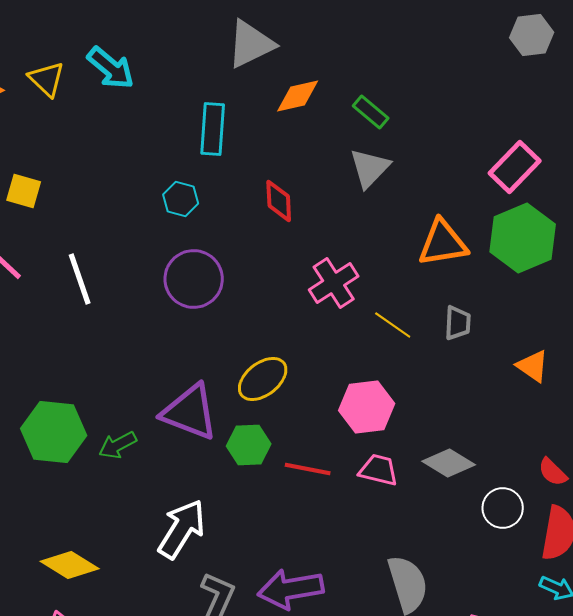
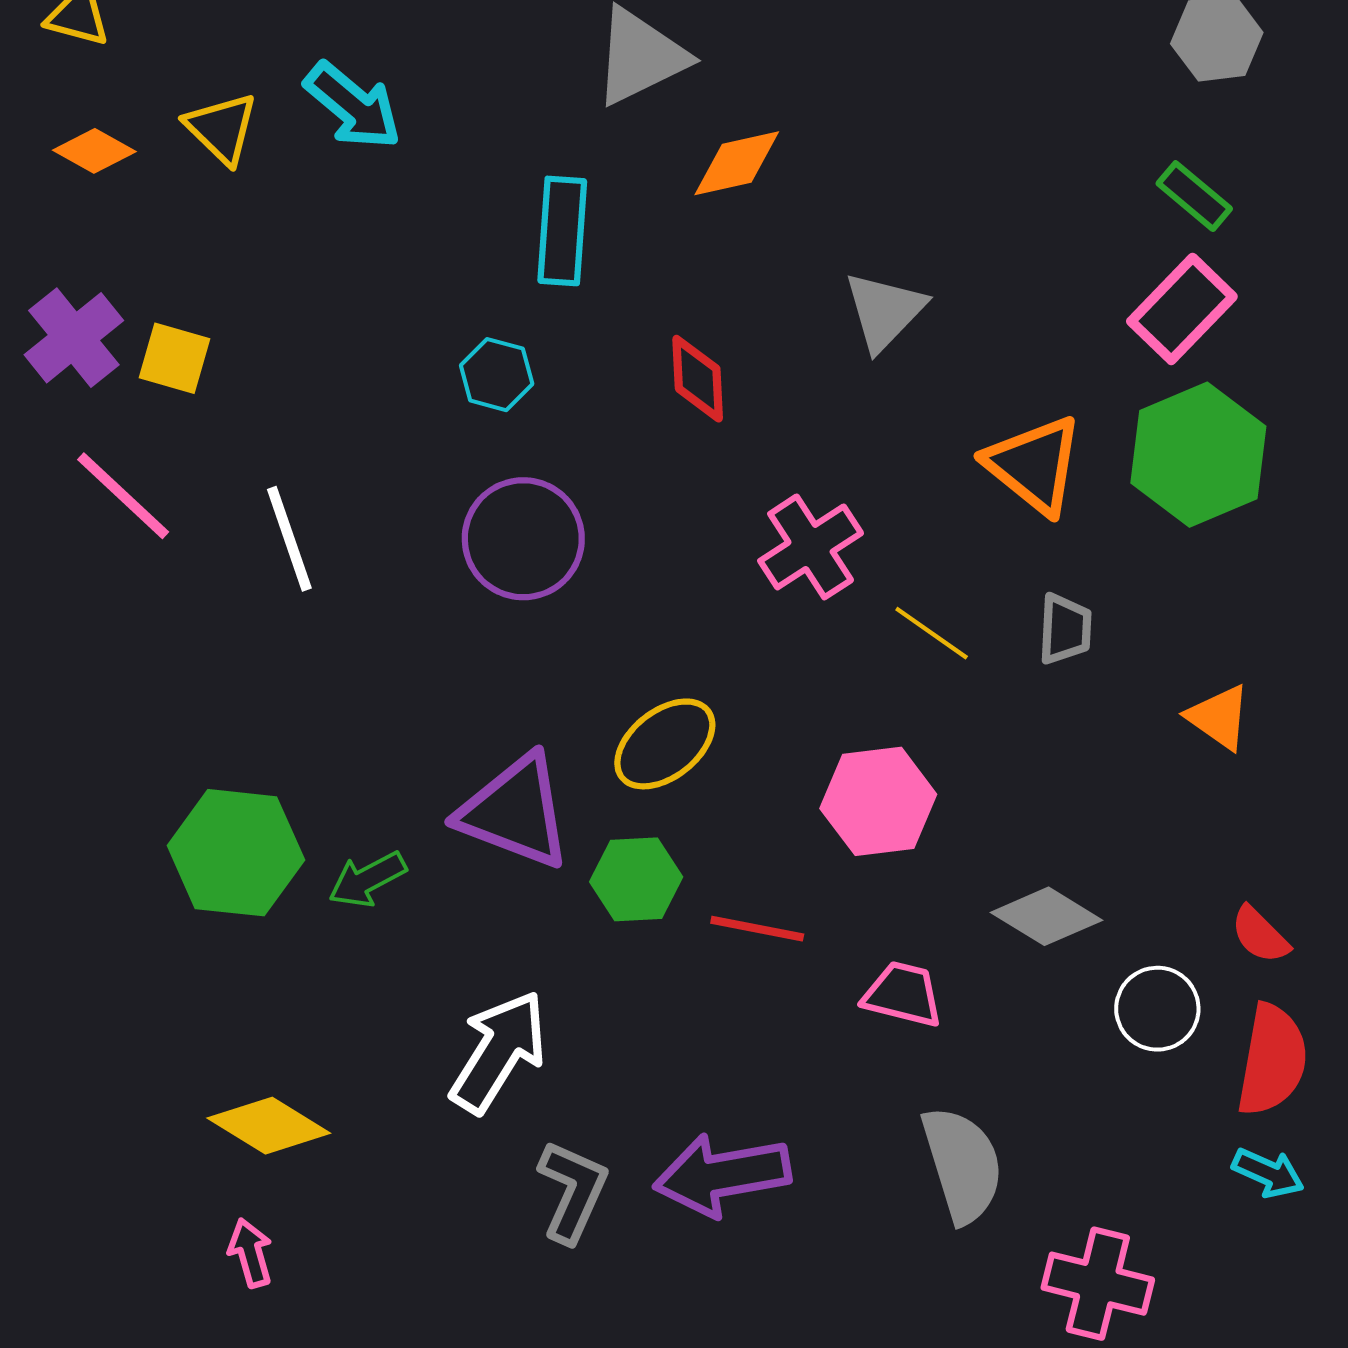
green rectangle: (371, 112) -> (1194, 196), moved
orange triangle: (443, 243) -> (1034, 465), turned 48
pink trapezoid: (379, 470) -> (903, 994), moved

